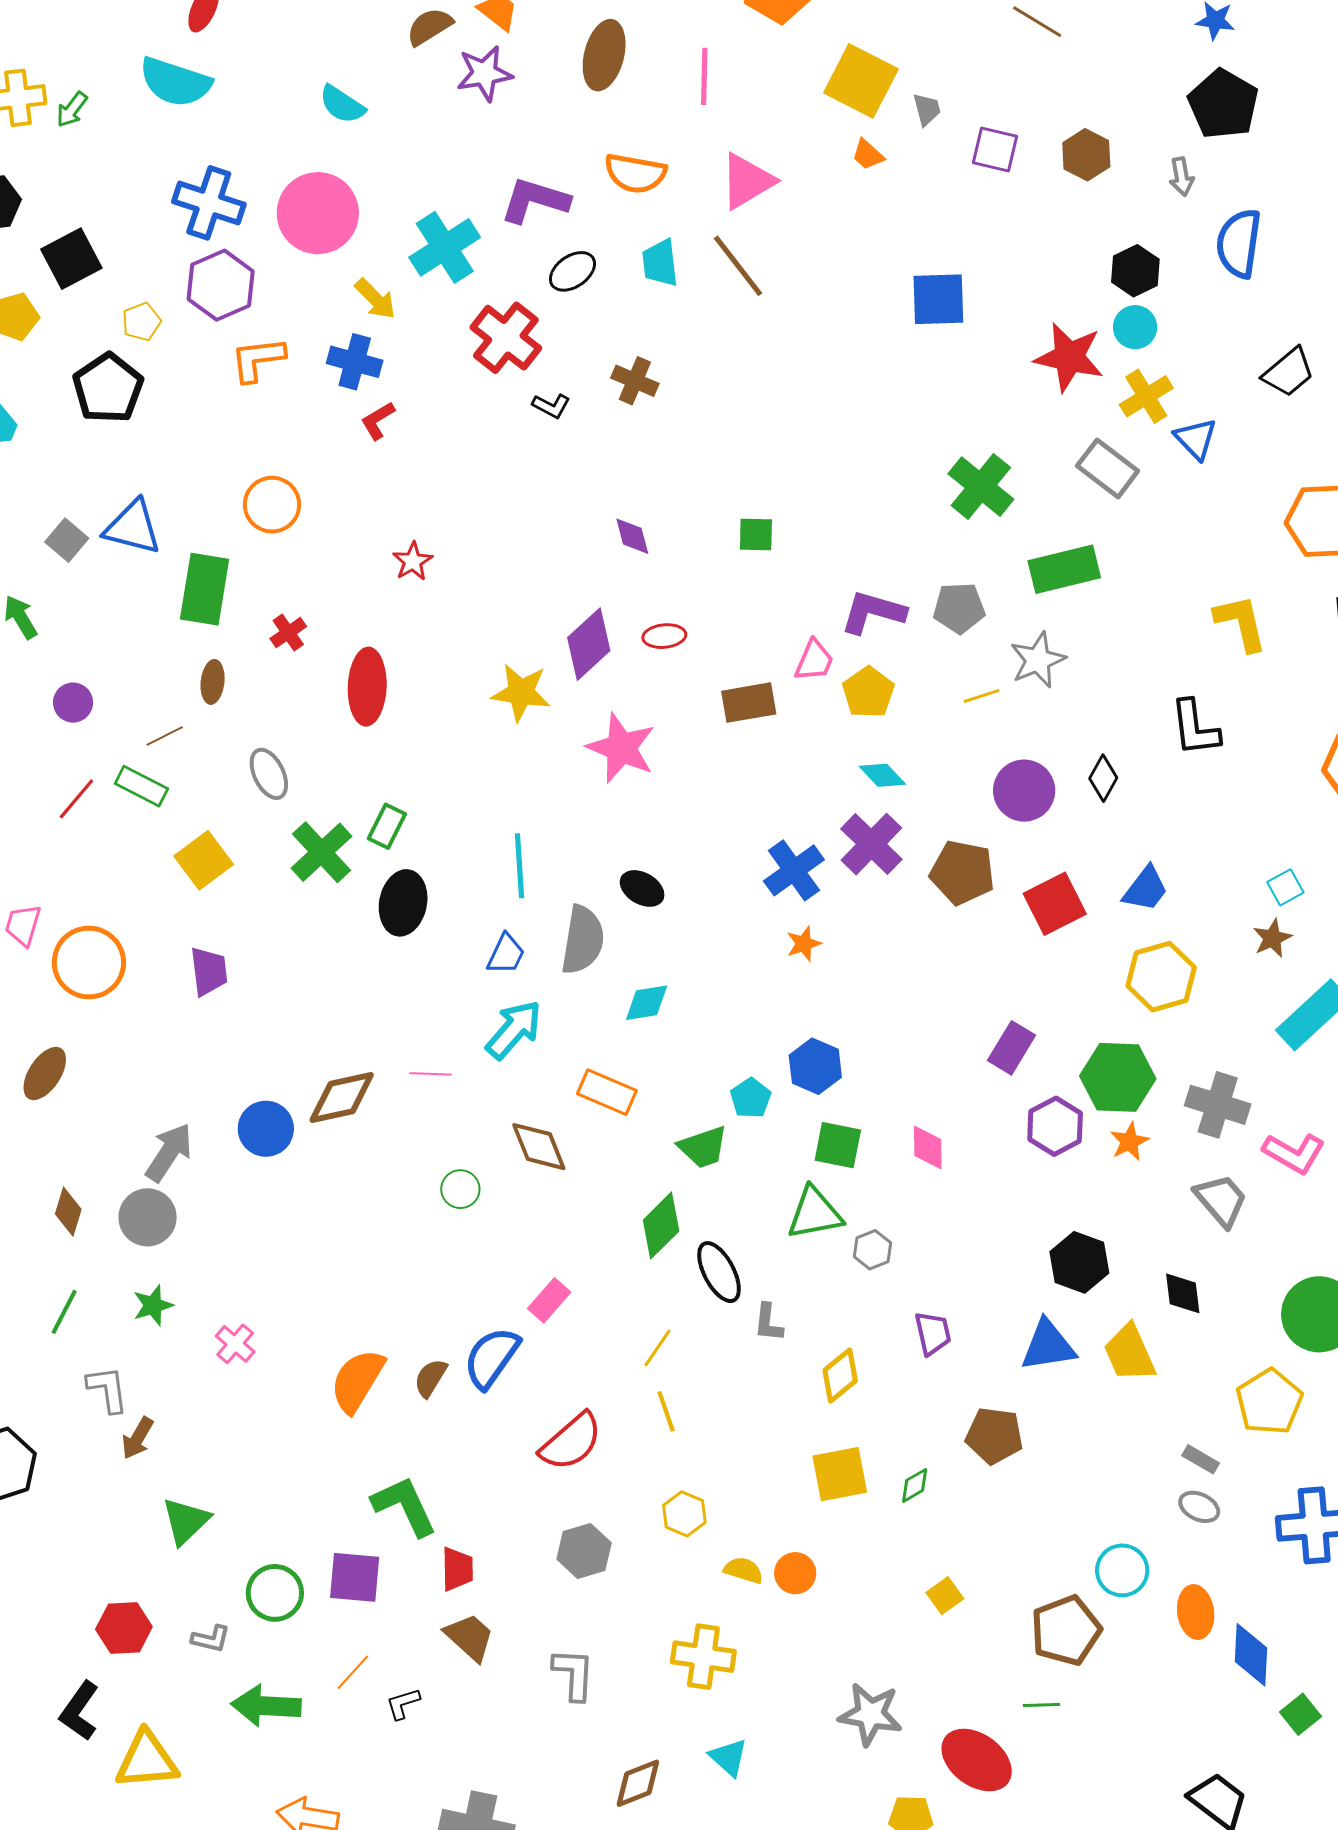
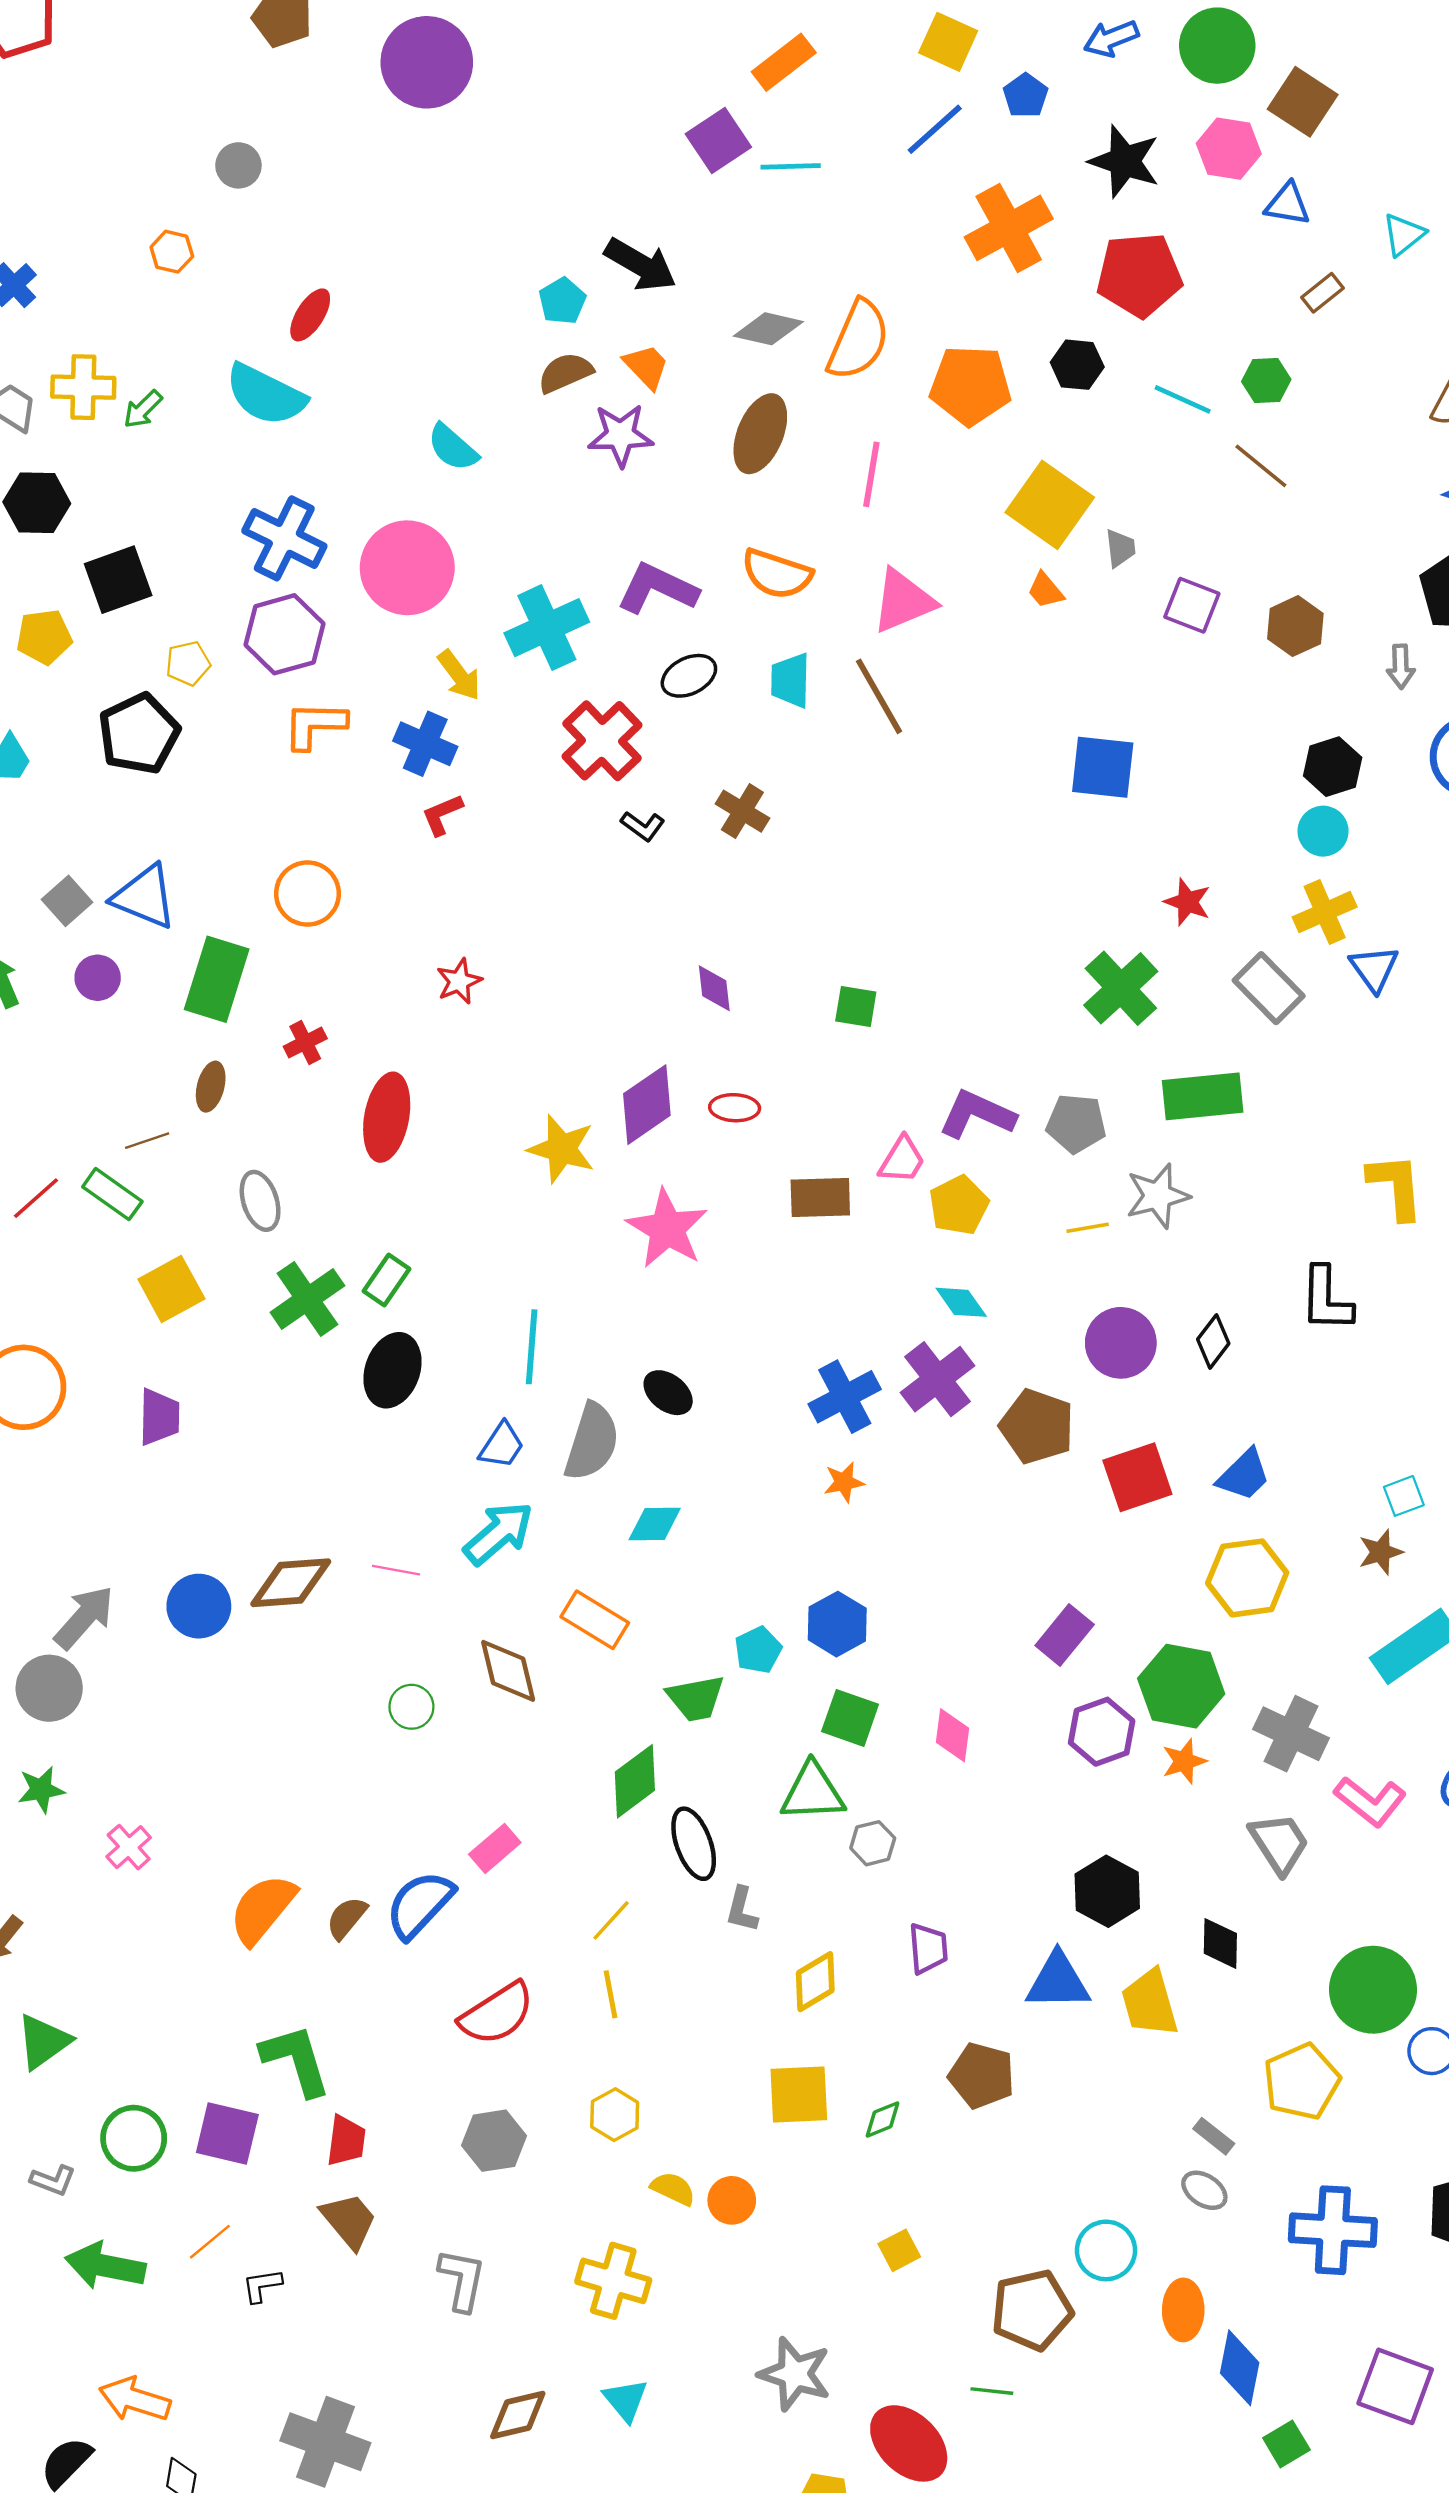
red star: (1069, 357) -> (1187, 902), moved, size x0.6
purple circle: (73, 703) -> (98, 978), moved

